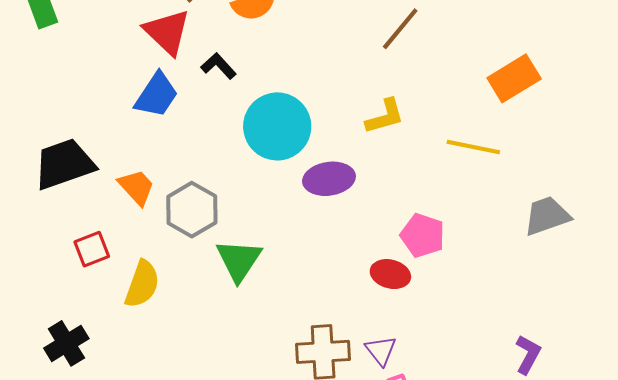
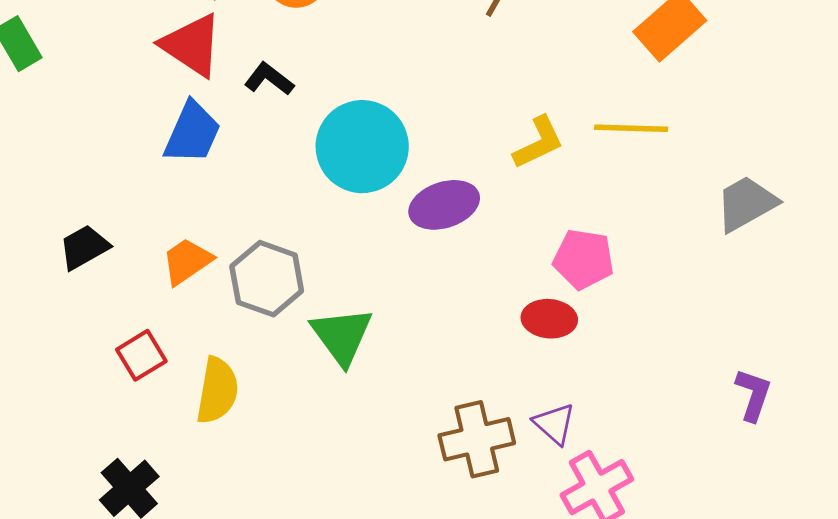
yellow L-shape: (385, 116) -> (538, 143), moved
black trapezoid: (64, 164) -> (84, 247), size x0.6
orange trapezoid: (137, 187) -> (187, 261), turned -72

